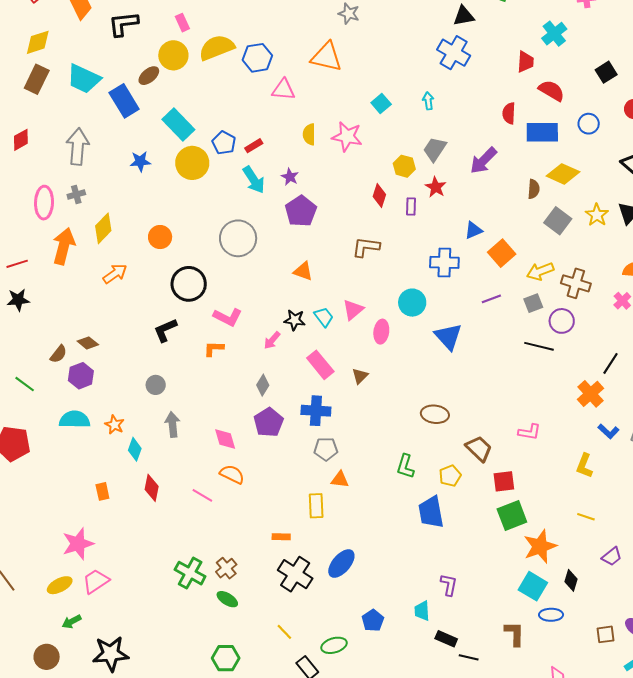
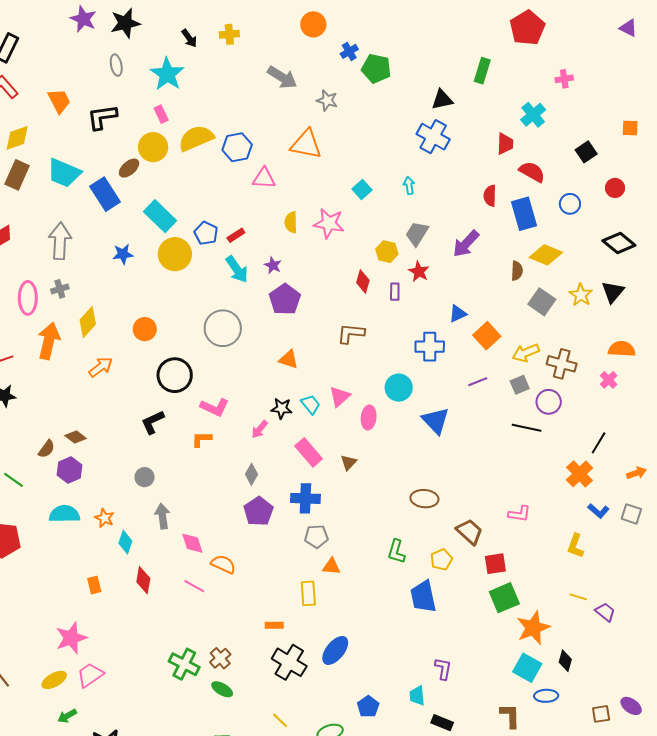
blue rectangle: (542, 132) -> (524, 214), turned 76
pink diamond: (225, 439) -> (192, 543), moved
purple trapezoid: (612, 557) -> (605, 612), moved, turned -100

